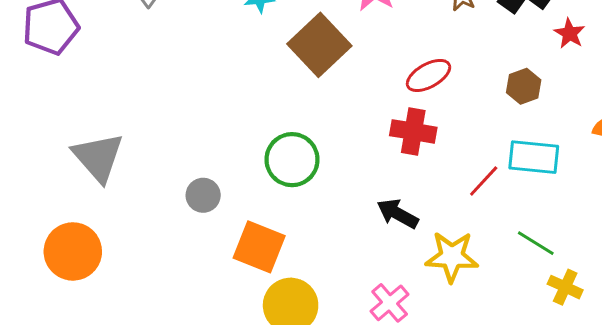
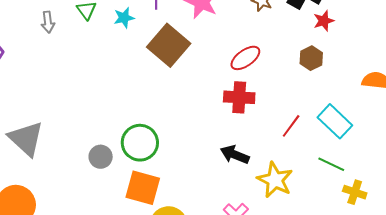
red star: (570, 33) -> (324, 21), moved, turned 30
cyan rectangle: (534, 157) -> (335, 121), moved, turned 44
green circle: (292, 160) -> (140, 143), moved
yellow star: (452, 257) -> (275, 180), turned 30

